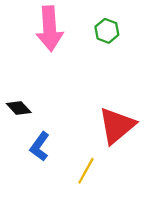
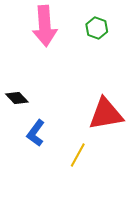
red triangle: (117, 126) -> (106, 114), turned 30

